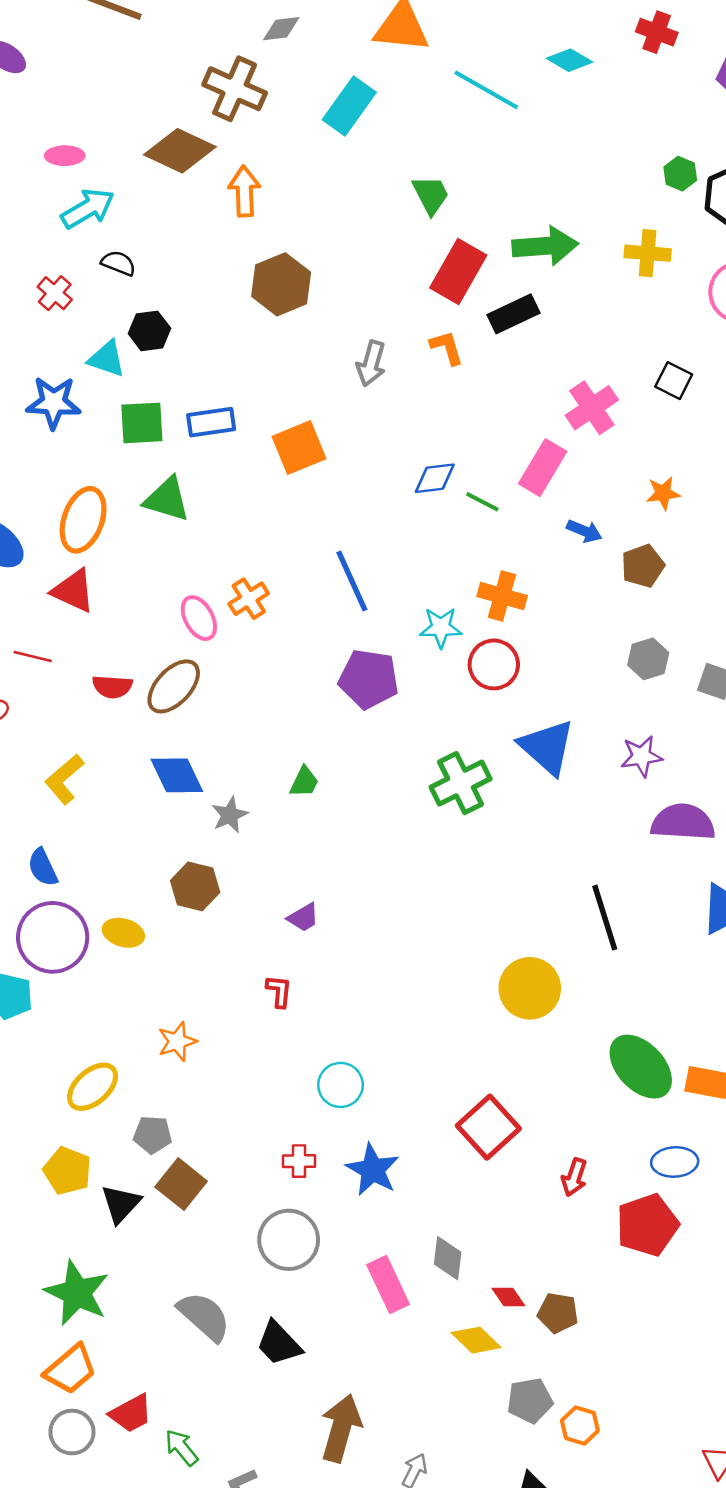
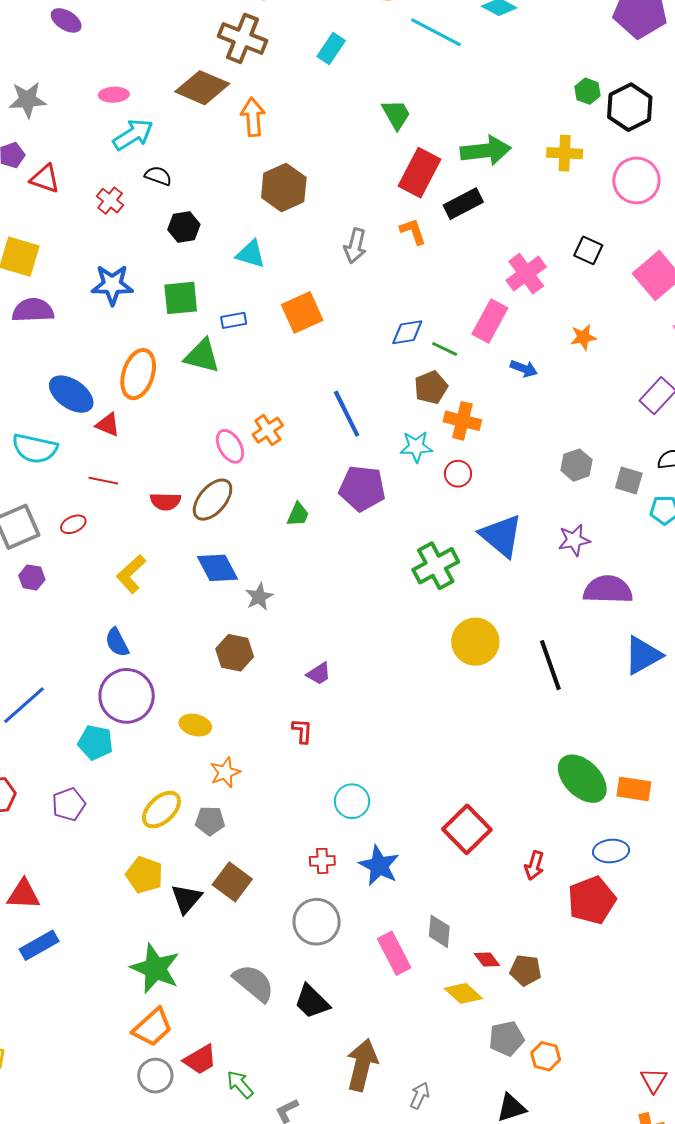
cyan rectangle: (349, 106) -> (331, 48), size x0.7
cyan triangle: (107, 359) -> (251, 254), moved
blue rectangle: (211, 422) -> (234, 320), moved, size x0.7
brown pentagon: (643, 566) -> (431, 387), moved
red triangle: (73, 591) -> (108, 425), moved, size x0.7
red circle: (494, 664) -> (458, 474), size x0.7
green trapezoid: (304, 782) -> (298, 514), moved
yellow ellipse: (123, 933) -> (195, 725), moved
yellow circle: (530, 988) -> (475, 642), moved
gray pentagon: (152, 1135) -> (210, 821), moved

